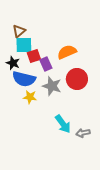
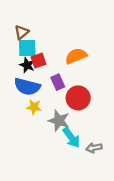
black star: (13, 63) -> (27, 65), moved
purple rectangle: (46, 64) -> (58, 82), moved
red circle: (77, 79) -> (78, 98), moved
gray star: (52, 86) -> (59, 121), moved

